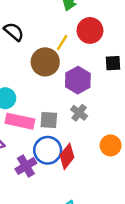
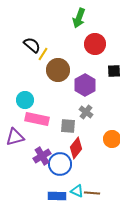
yellow line: (62, 43) -> (43, 54), moved
gray square: (49, 120) -> (68, 126), moved
blue circle: (48, 150) -> (60, 164), moved

